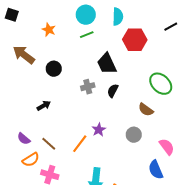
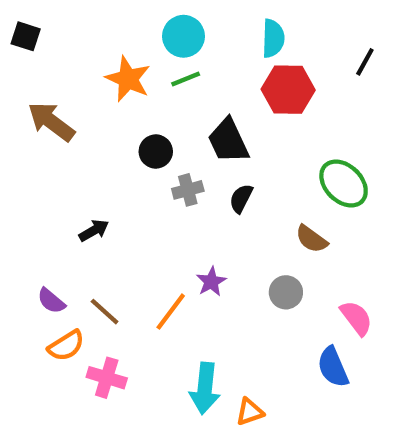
cyan semicircle: (118, 17) -> (273, 38), moved
black line: (171, 27) -> (365, 62), turned -32
orange star: (49, 30) -> (128, 79), moved, size x1.5
black circle: (54, 69) -> (156, 151), moved

